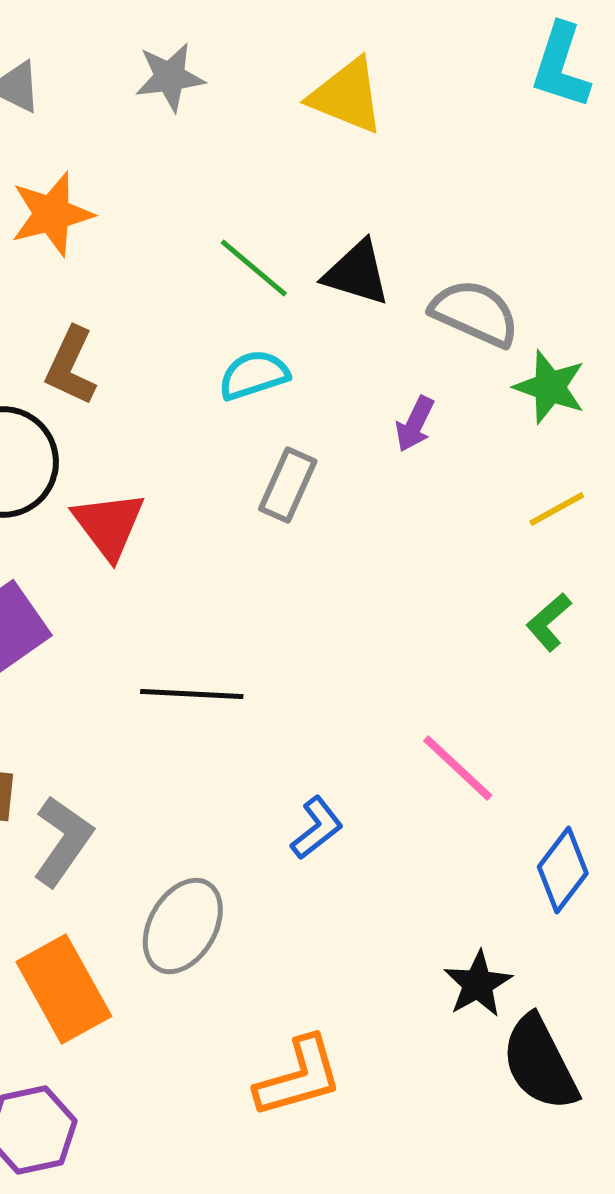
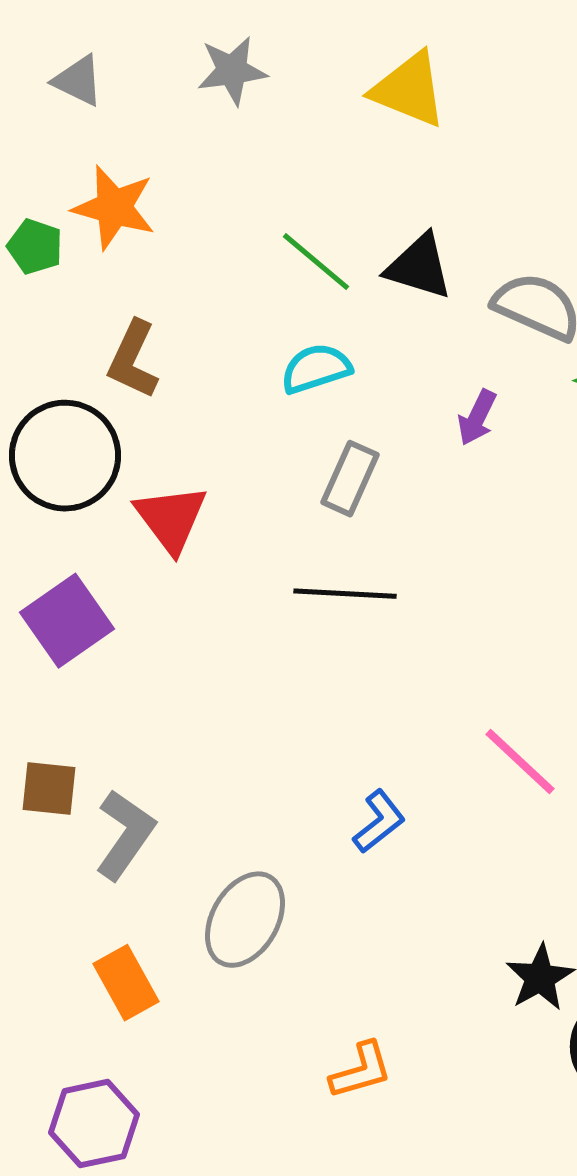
orange star: (52, 214) -> (114, 208), turned 30
black line: (192, 694) -> (345, 594), moved
orange rectangle: (64, 989) -> (126, 983), size x0.7
orange L-shape: (299, 1077) -> (361, 1071), size x0.7

